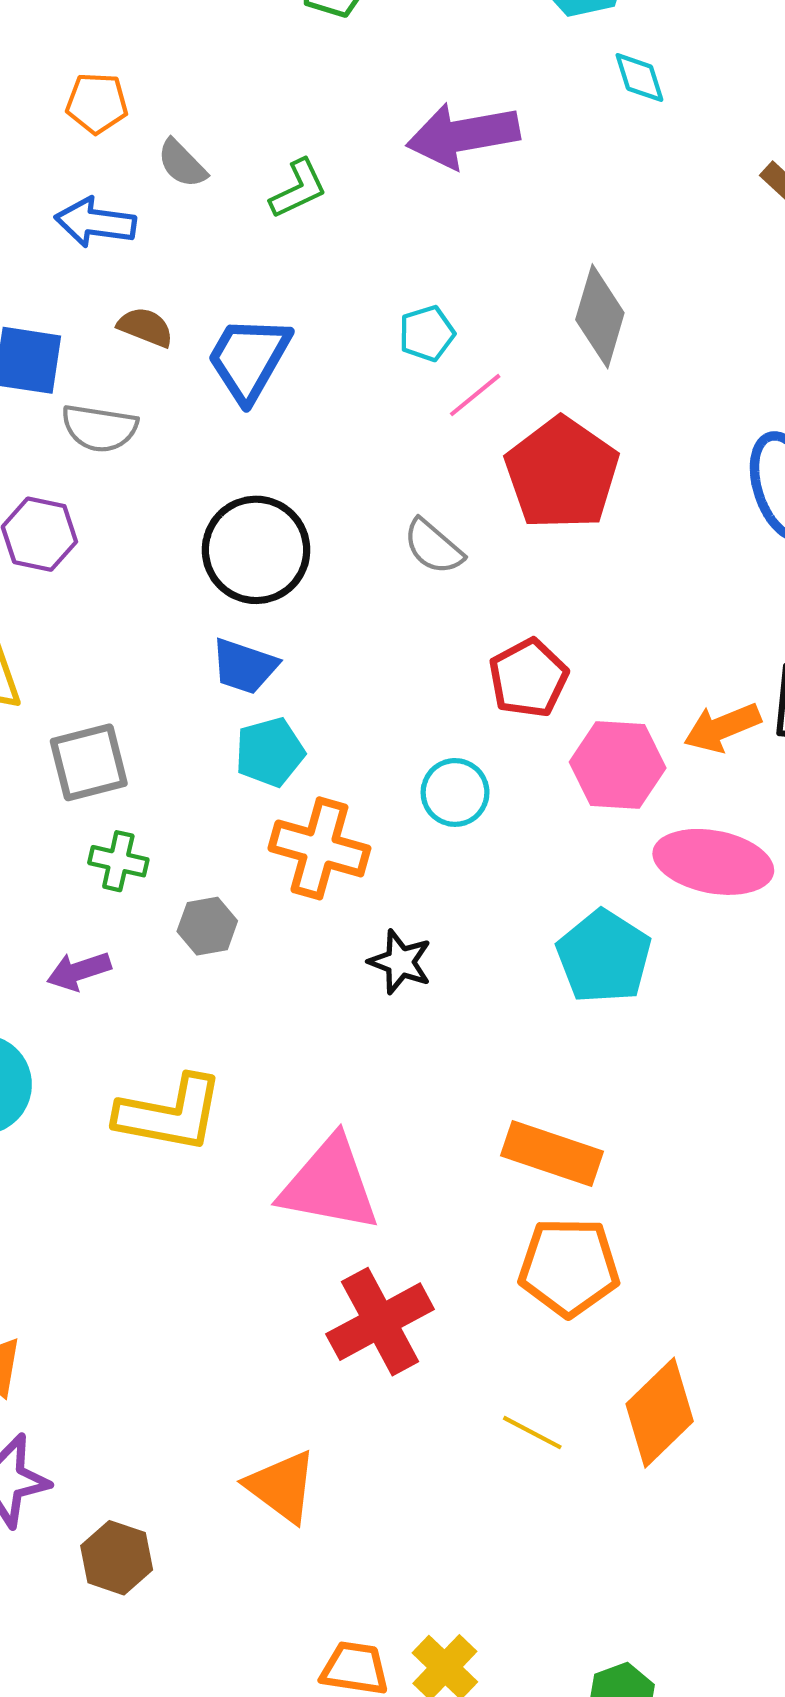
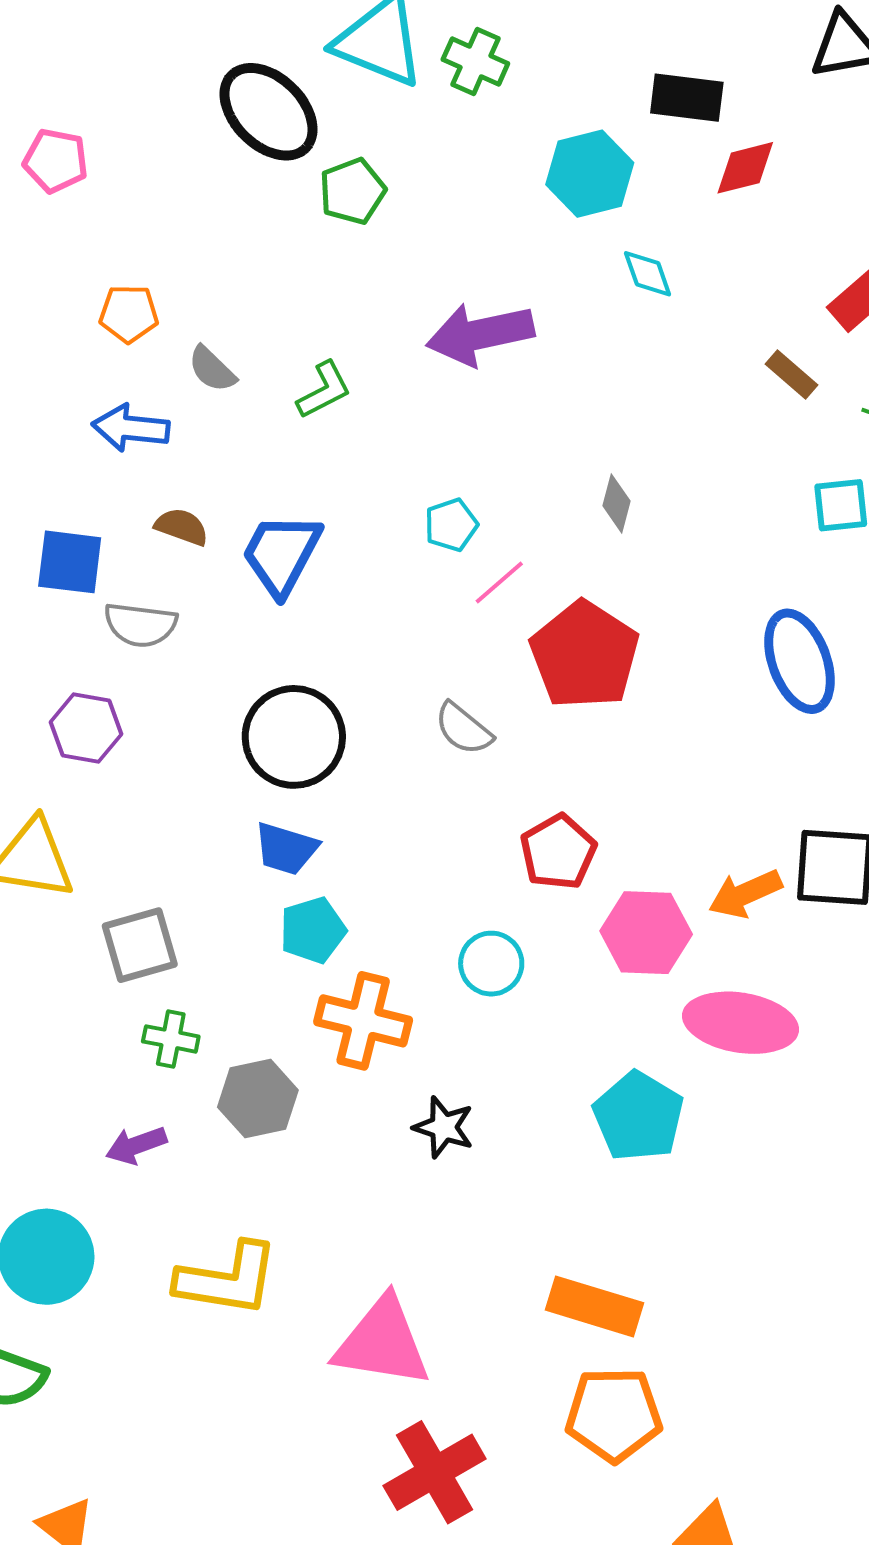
gray diamond: (600, 316) -> (616, 503), size x0.6
gray hexagon: (207, 926) -> (258, 1099), size x1.4

